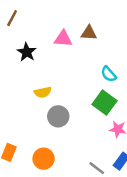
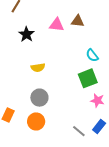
green square: (105, 103) -> (88, 78), turned 30
gray circle: (58, 116) -> (39, 98), moved

